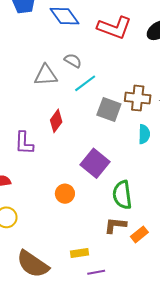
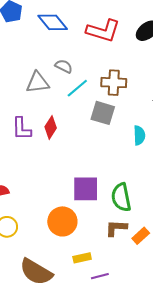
brown cross: (138, 98) -> (114, 83), moved
purple L-shape: (24, 143) -> (22, 129), moved
purple square: (95, 163) -> (86, 189), moved, turned -36
orange circle: (65, 194) -> (62, 221), moved, size x1.5

